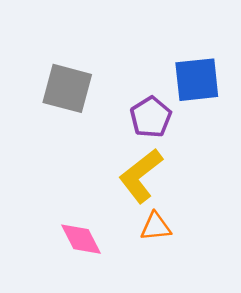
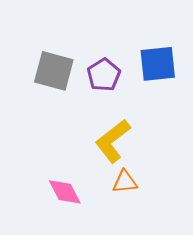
purple pentagon: (151, 117) -> (104, 75), moved

